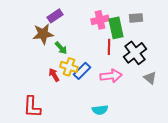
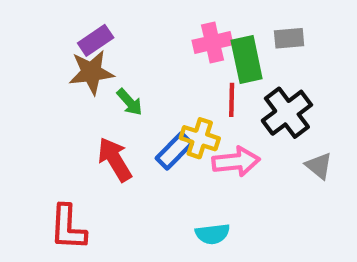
purple rectangle: (55, 16) -> (96, 40), moved
yellow cross: (69, 67) -> (200, 138), moved
red arrow: (54, 75) -> (115, 159), size x1.5

